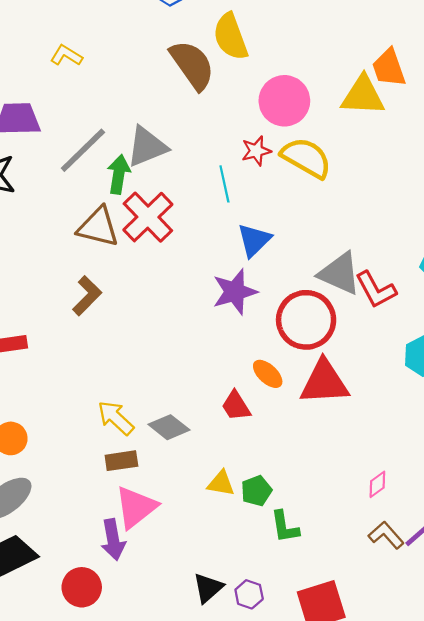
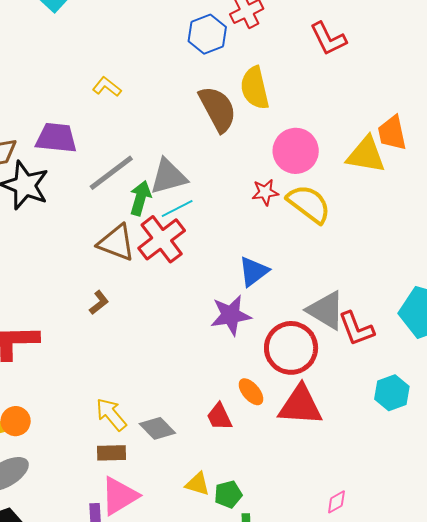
cyan line: (224, 184) -> (177, 209), moved, turned 68
brown L-shape: (87, 296) -> (99, 303), size x0.7

